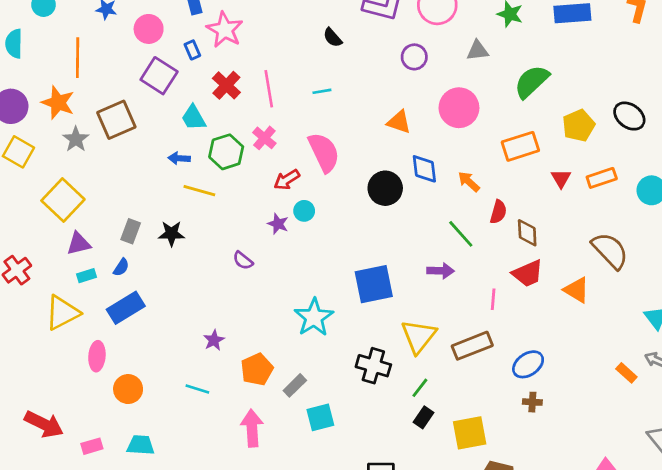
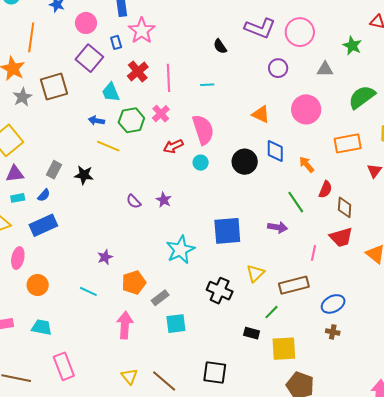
cyan circle: (304, 211) -> (201, 163), moved
purple star: (278, 224) -> (164, 200), moved
yellow triangle: (419, 336) -> (255, 273), size x0.7
green line: (420, 388) -> (272, 312), moved
black rectangle: (424, 417) -> (252, 333), turned 63

